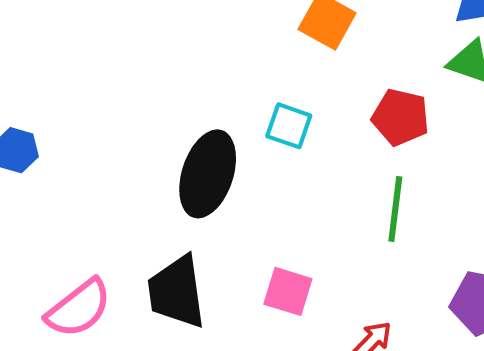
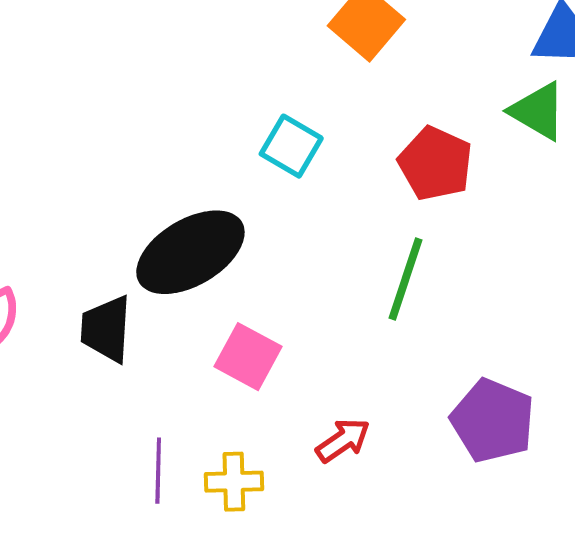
black ellipse: (208, 174) -> (190, 252), moved, turned 30
black trapezoid: (177, 292) -> (106, 329), size x0.7

